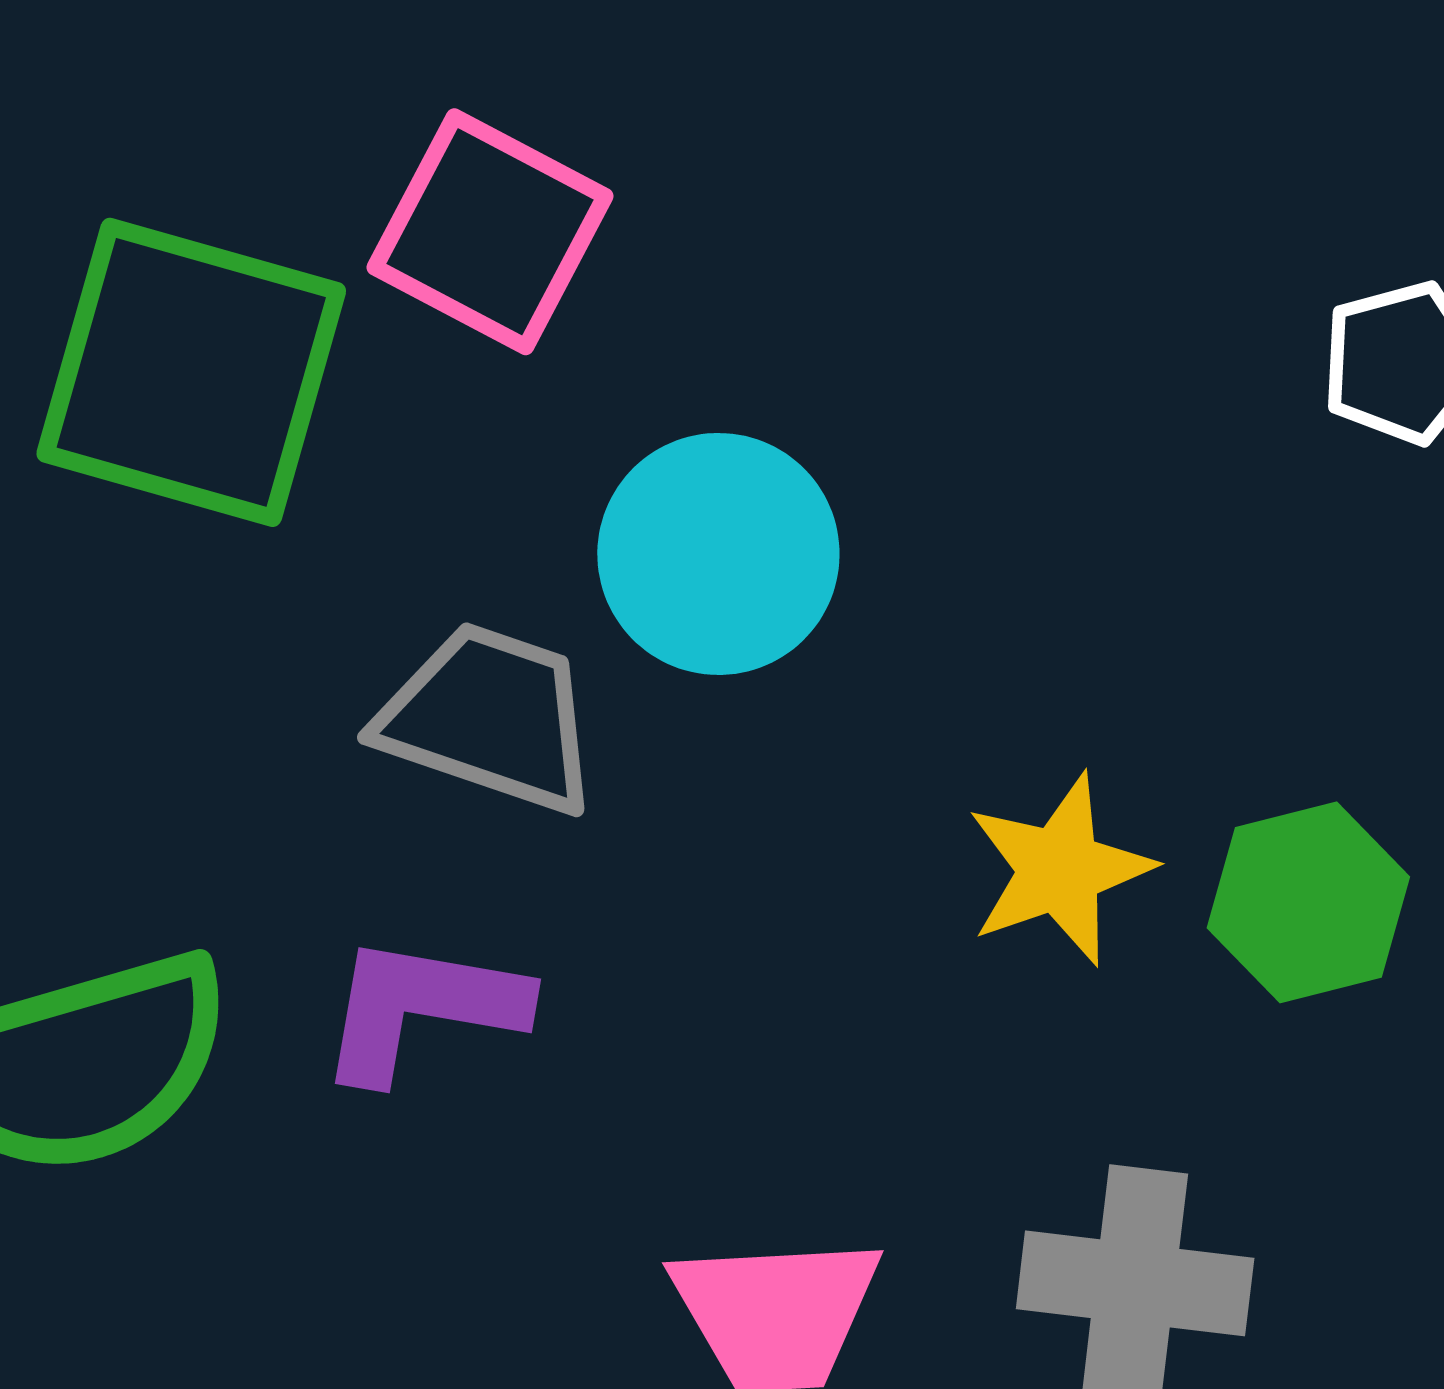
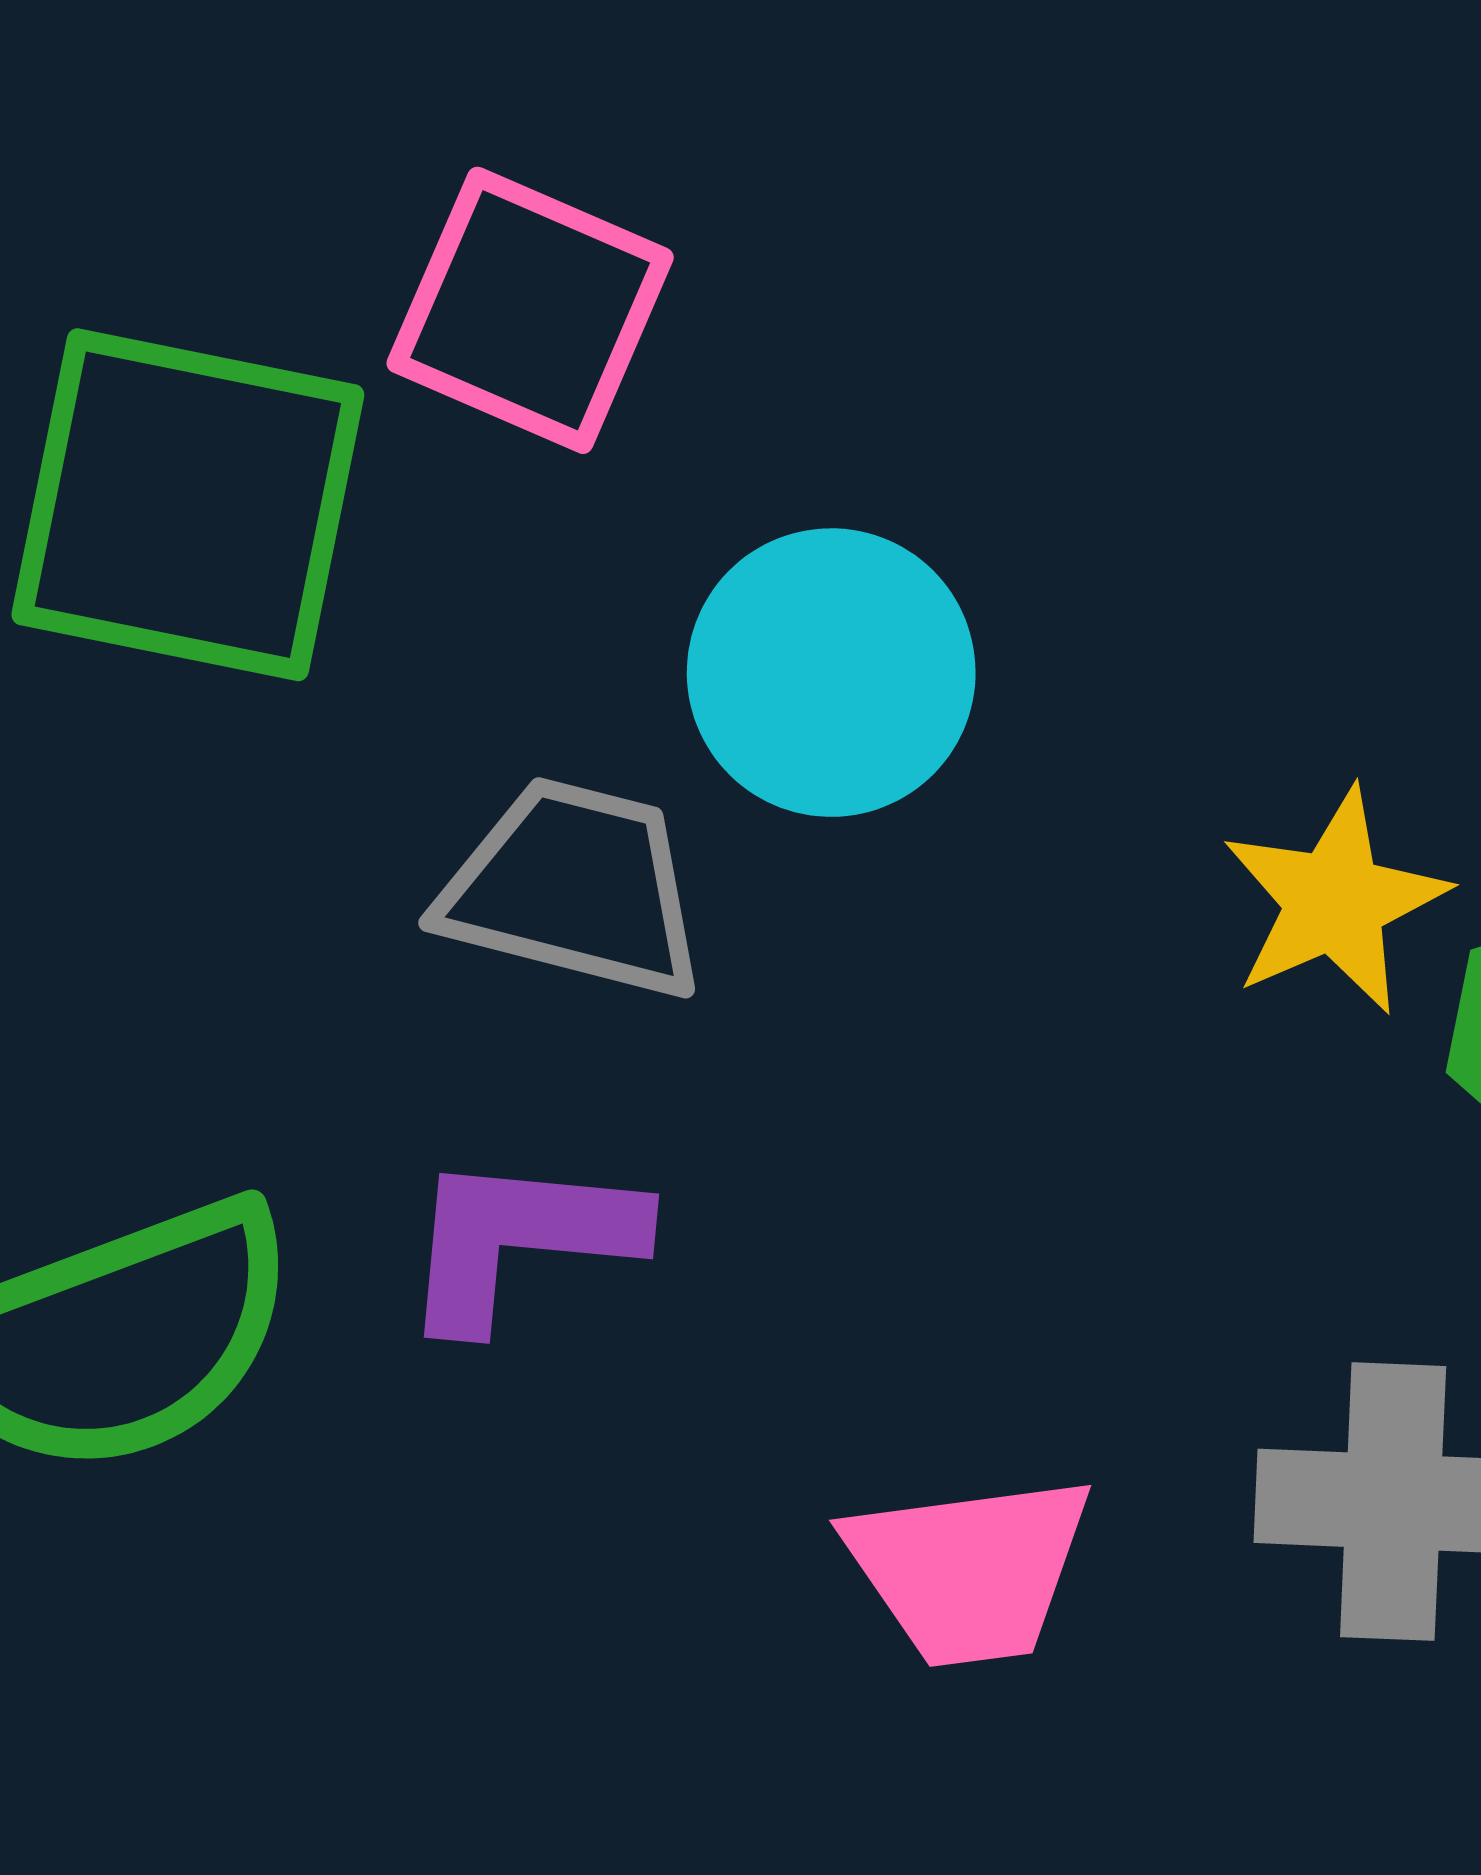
yellow star: (1059, 870) -> (1335, 901), moved

